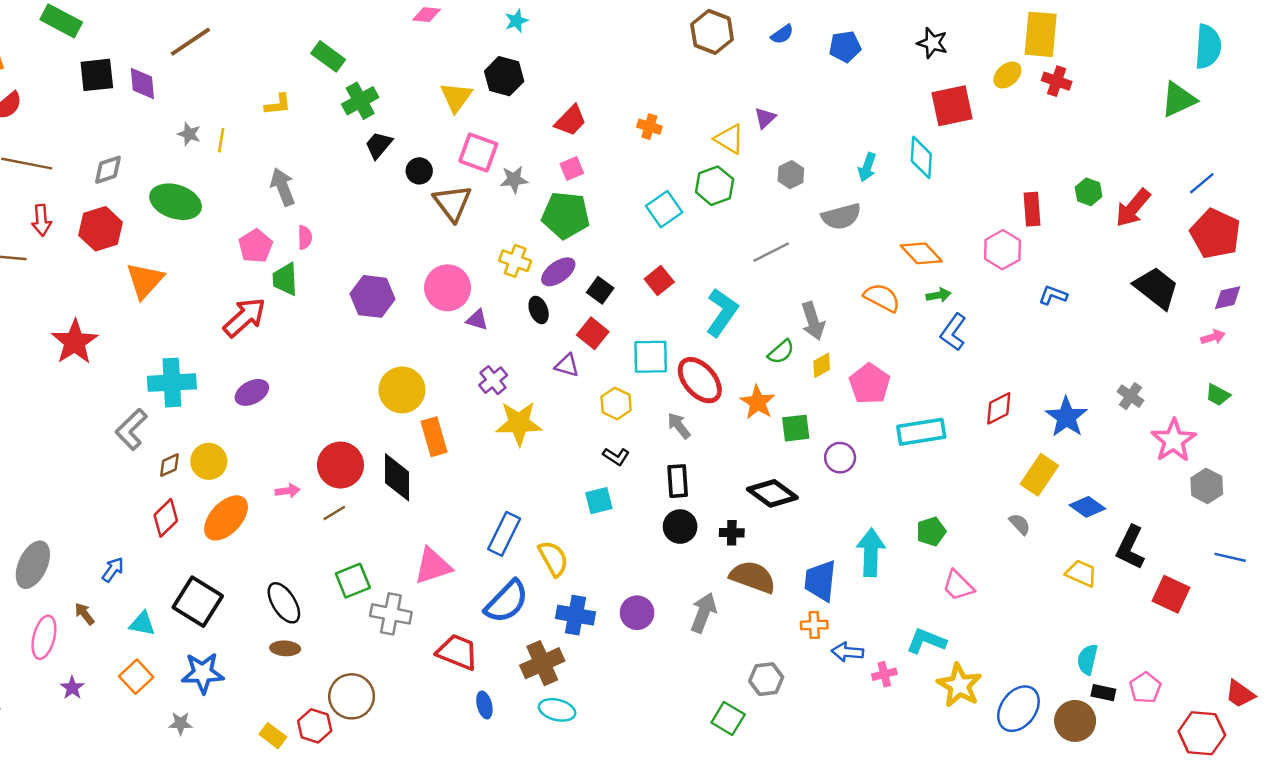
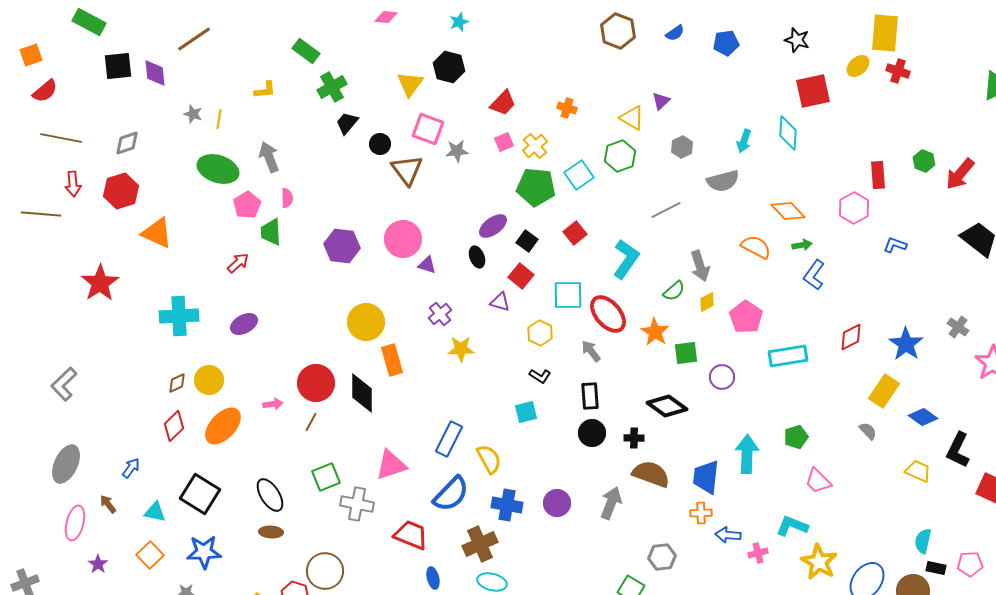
green ellipse: (176, 202) -> (218, 169), moved
green pentagon: (566, 215) -> (536, 187), moved
yellow cross: (515, 261) -> (535, 146), moved, turned 30
orange triangle: (145, 280) -> (157, 233), turned -48
red arrow: (244, 317) -> (238, 263), size x0.6
yellow star: (519, 423) -> (461, 349), size x0.7
gray L-shape: (131, 429) -> (64, 384), moved
brown line: (334, 513) -> (311, 422), turned -30
pink pentagon: (1145, 688) -> (970, 564), turned 30

